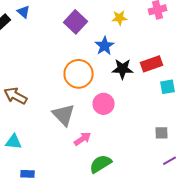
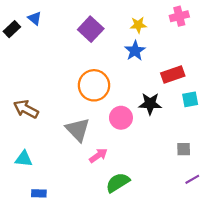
blue star: (104, 46) -> (135, 51), moved
black star: (122, 69) -> (150, 104), moved

